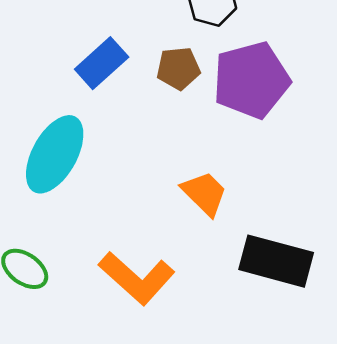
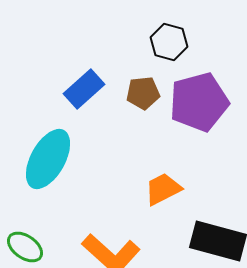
orange trapezoid: (204, 193) -> (163, 189), turned -72

